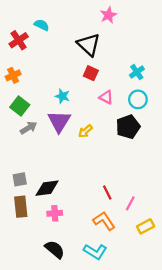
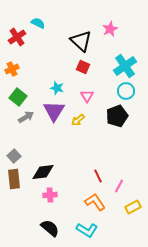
pink star: (108, 15) -> (110, 29), moved
cyan cross: (137, 72) -> (125, 66), size x1.6
pink triangle: (106, 97) -> (87, 96), moved, turned 32
gray square: (20, 179) -> (14, 156), moved, turned -32
brown rectangle: (21, 207) -> (14, 179), moved

